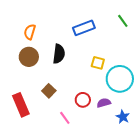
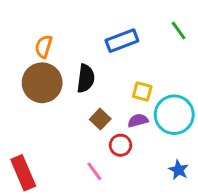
brown circle: (29, 57) -> (42, 83), size x1.4
brown square: (49, 91) -> (100, 119), moved
purple semicircle: (104, 103) -> (138, 121), moved
red rectangle: (21, 105) -> (23, 173), moved

